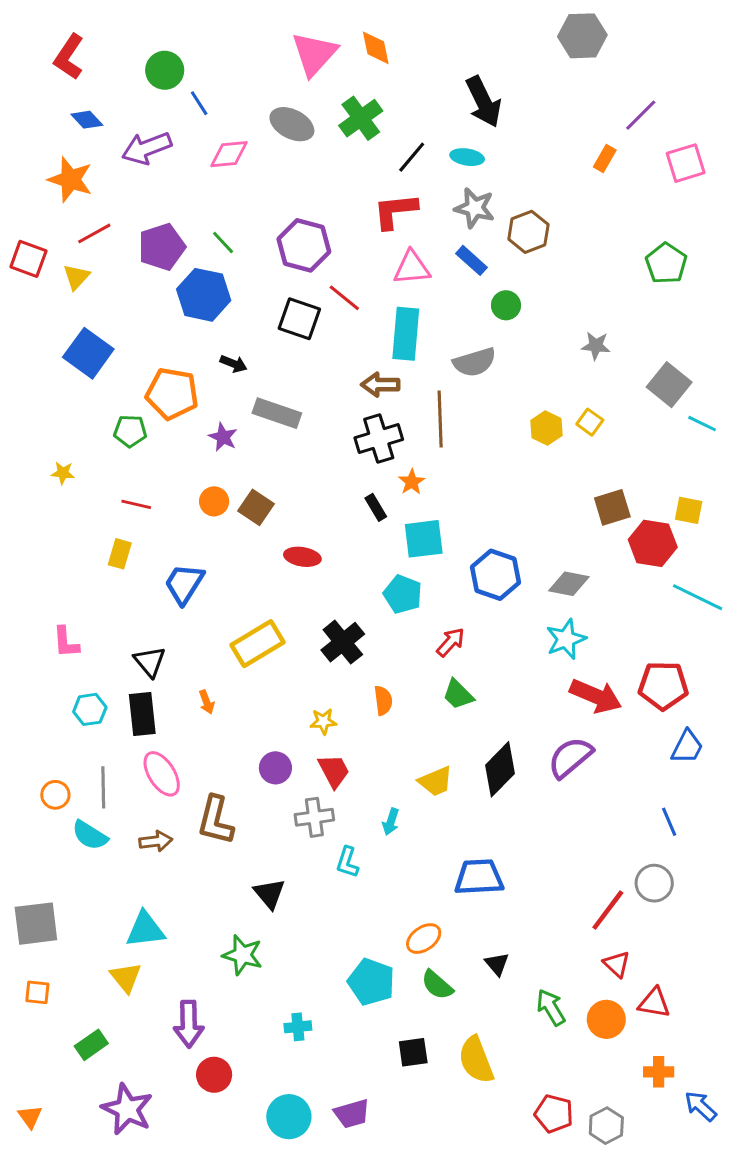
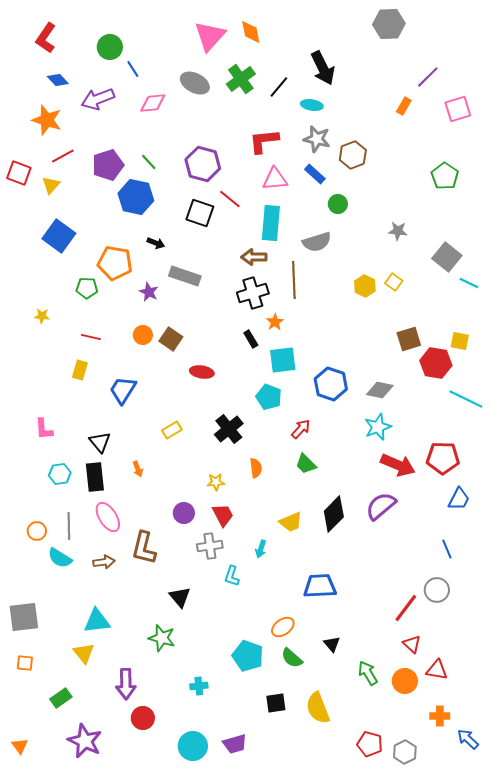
black line: (412, 157) -> (279, 87), moved
yellow rectangle: (257, 644) -> (172, 430), size x0.6

